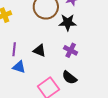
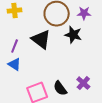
purple cross: (71, 50) -> (83, 83), moved
black triangle: (39, 51) -> (41, 39), moved, size x1.5

